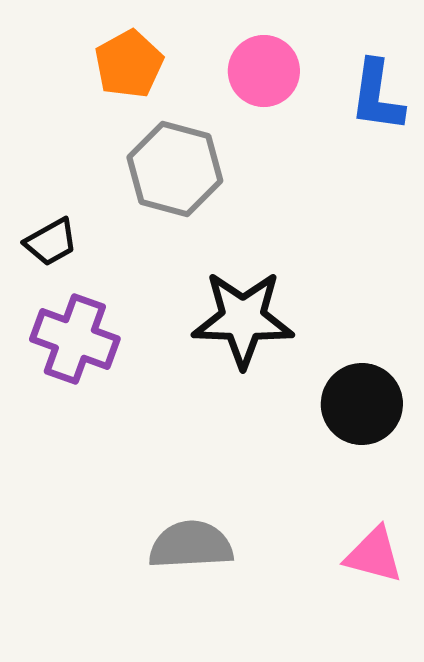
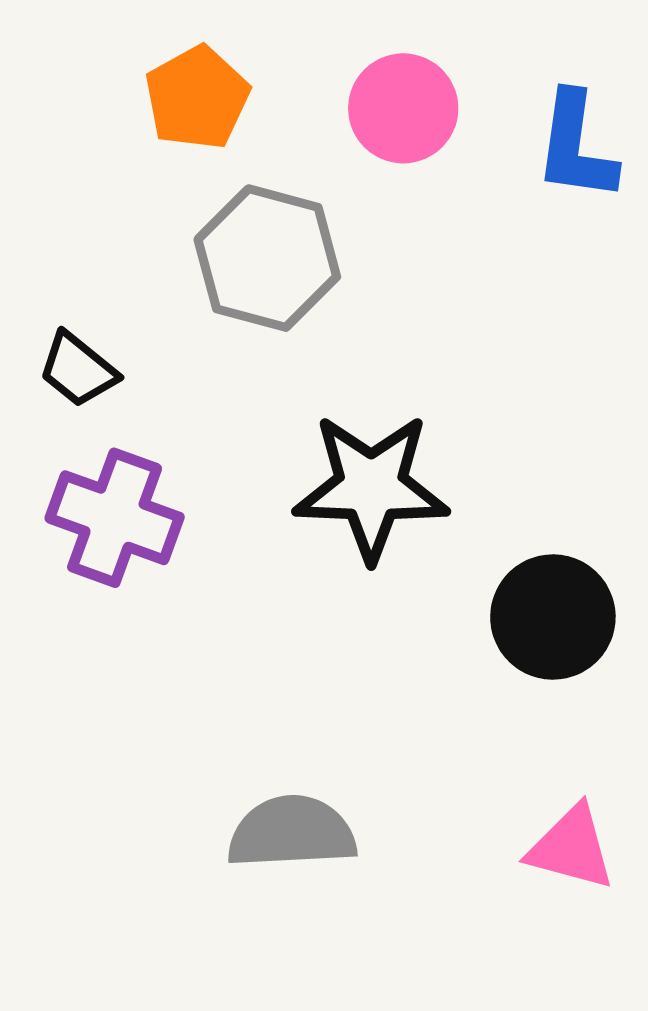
black trapezoid: (51, 242) -> (78, 370), turned 68

